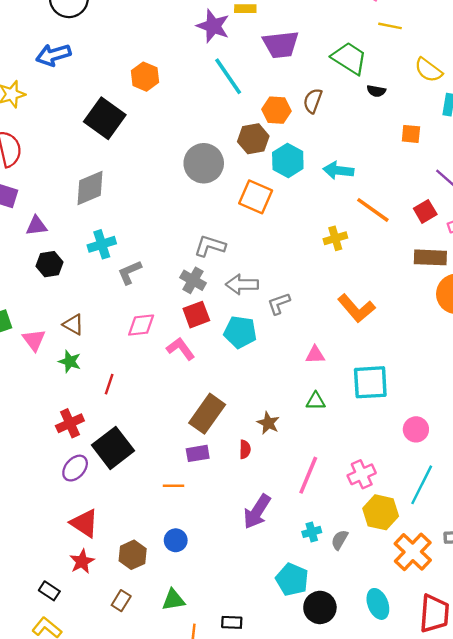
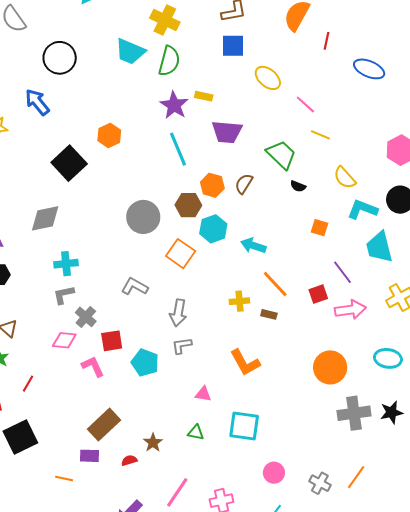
blue arrow: (53, 55) -> (37, 102), turned 56
cyan cross: (102, 244) -> (66, 264), moved
brown rectangle: (430, 257) -> (269, 314), moved, size x0.6
gray cross: (193, 280) -> (86, 317), moved
gray arrow: (242, 284) -> (178, 313), moved, turned -92
red semicircle: (245, 449) -> (129, 460), turned -119

